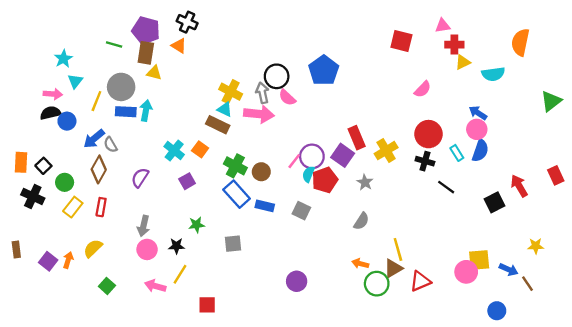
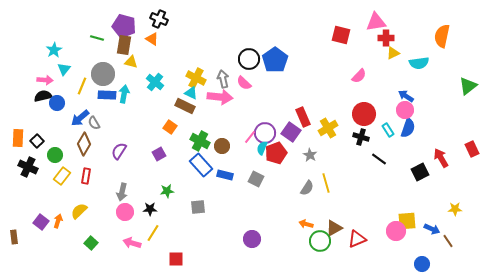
pink triangle: (443, 26) -> (376, 22), size x1.5
black circle: (277, 76) -> (249, 59), moved
cyan cross: (174, 151) -> (155, 82), moved
brown rectangle: (16, 249) -> (14, 237), moved
yellow line: (398, 249) -> (326, 183), moved

